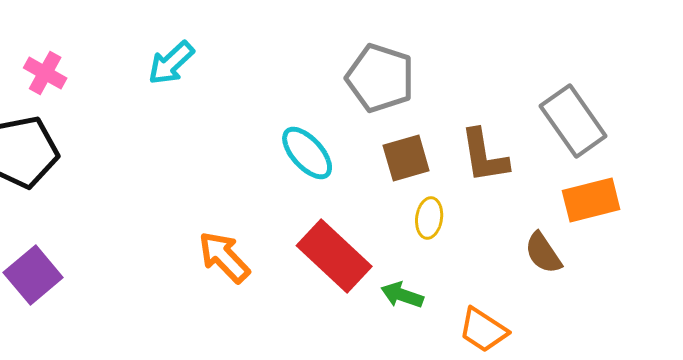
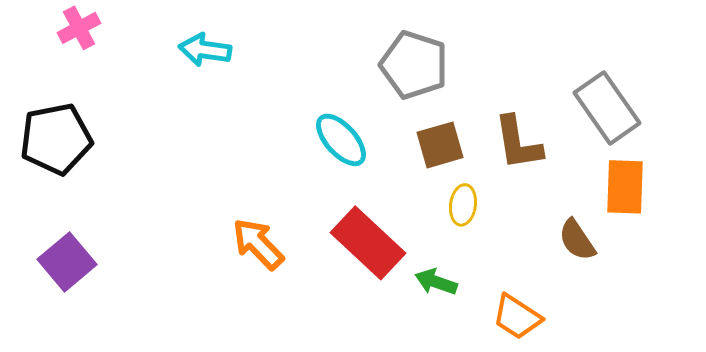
cyan arrow: (171, 63) -> (205, 50), turned 51
pink cross: (45, 73) -> (79, 28), moved, turned 33
orange rectangle: (591, 200) -> (625, 187), turned -74

